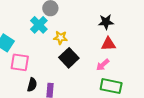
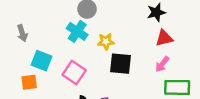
black square: (69, 58) -> (120, 64), turned -30
pink square: (20, 62) -> (74, 72), moved, turned 36

